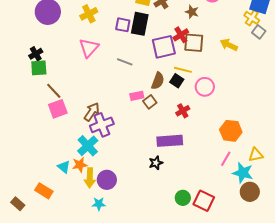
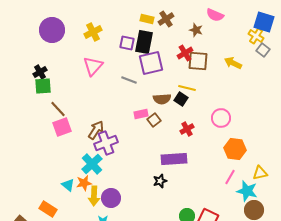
purple square: (164, 47) -> (151, 63), moved
brown semicircle: (158, 81) -> (162, 99), turned 66
pink circle: (205, 87) -> (221, 118), moved

